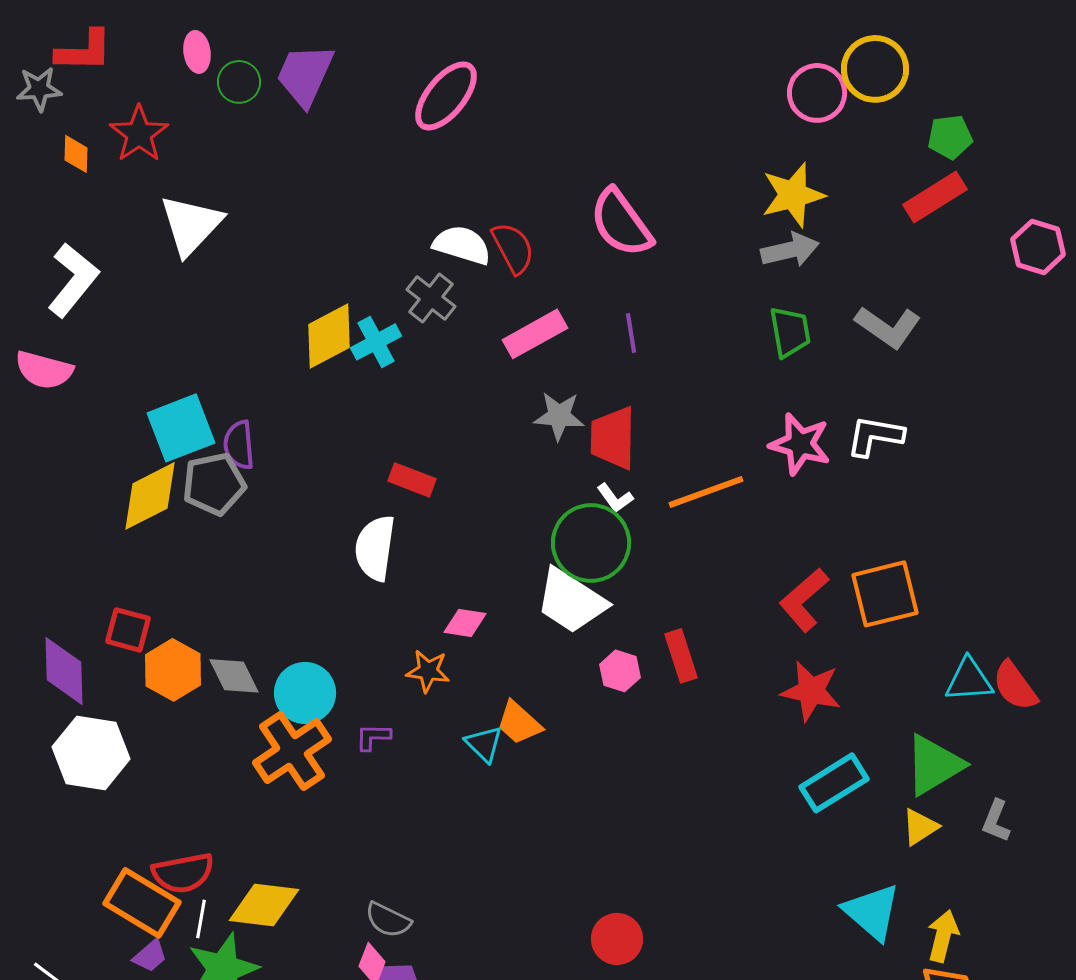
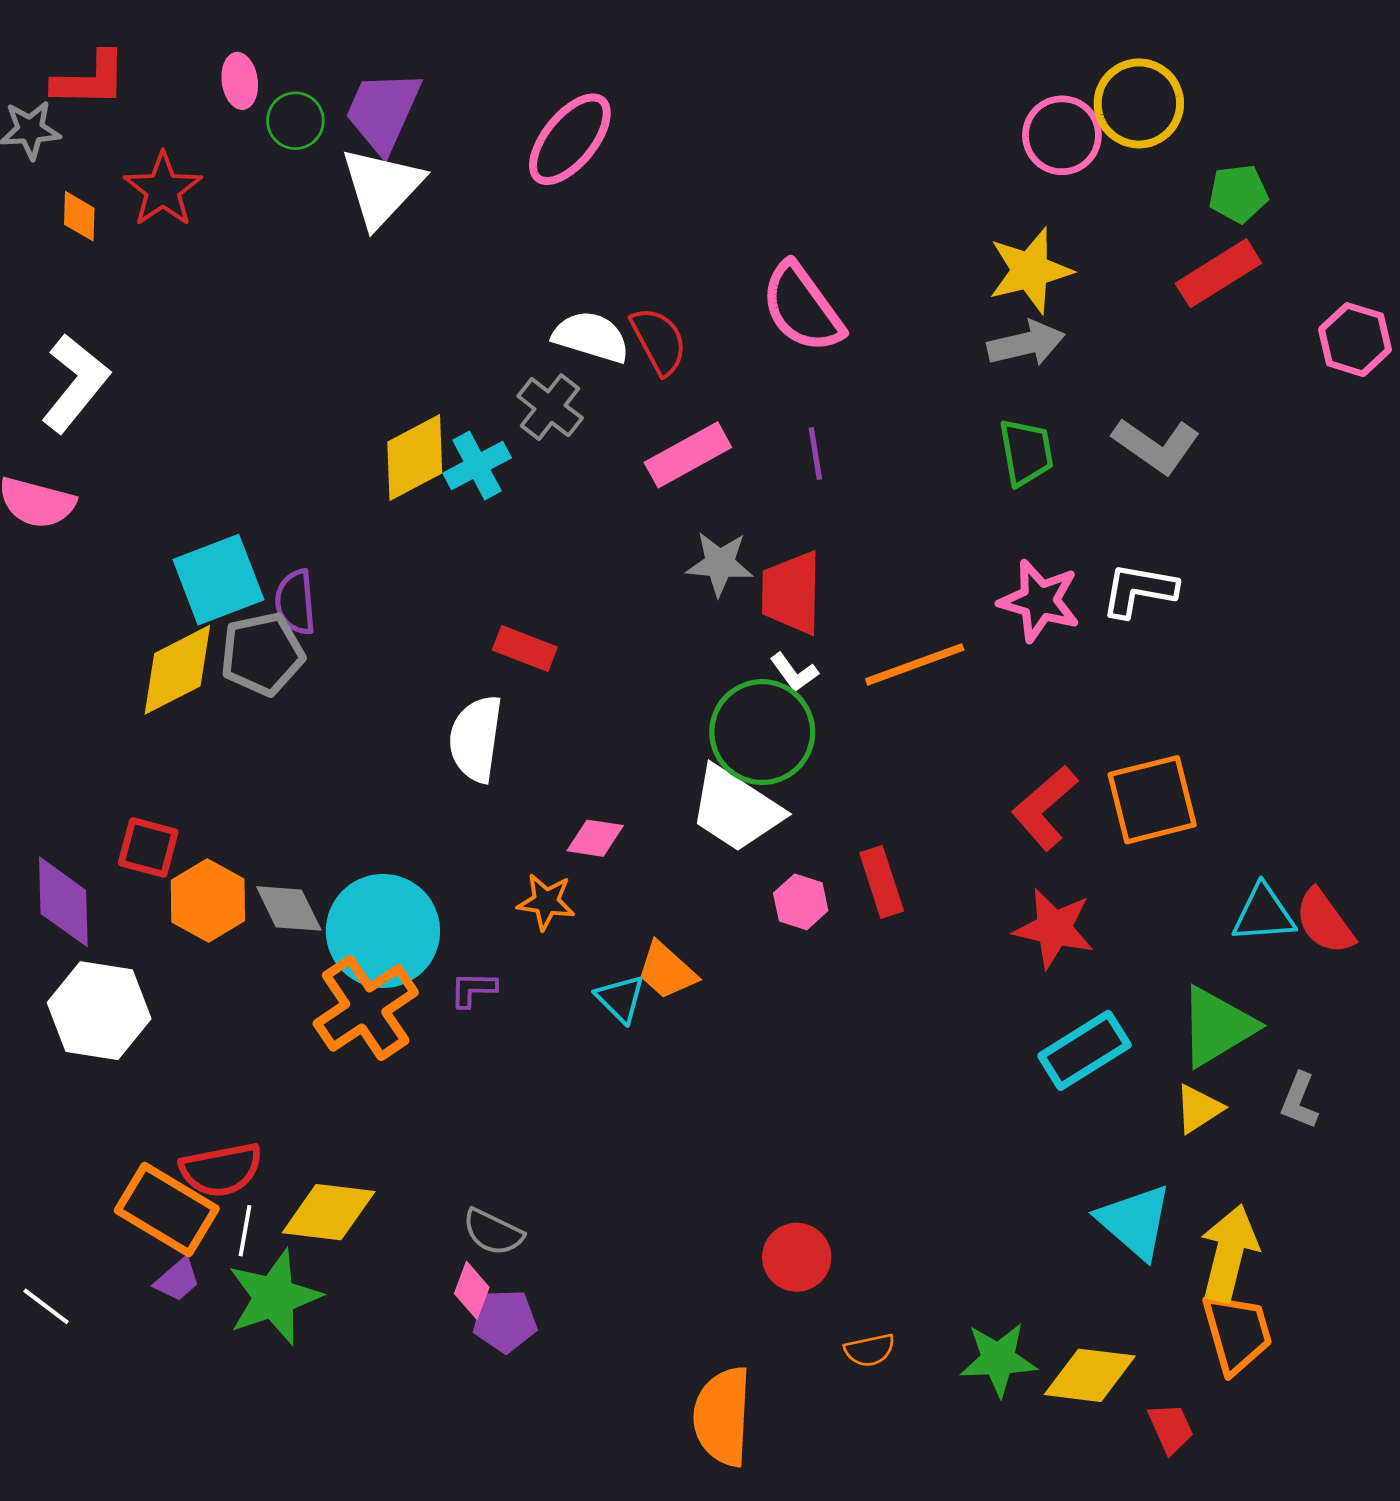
white triangle: (191, 225) -> (382, 187), moved
cyan circle: (305, 693) -> (383, 931), size x1.4
yellow arrow: (943, 936) -> (1229, 1253), size x1.4

